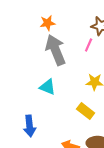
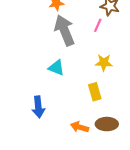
yellow rectangle: (86, 111) -> (95, 92), turned 36

